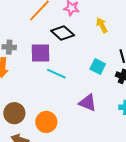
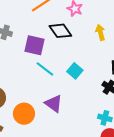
cyan square: (98, 66) -> (75, 71), moved
purple triangle: (88, 103) -> (54, 104), moved

